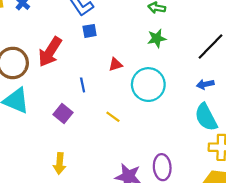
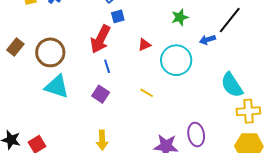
red arrow: (50, 52) -> (100, 39), moved
blue arrow: (205, 84) -> (207, 40), moved
blue line: (83, 85) -> (107, 66), moved

